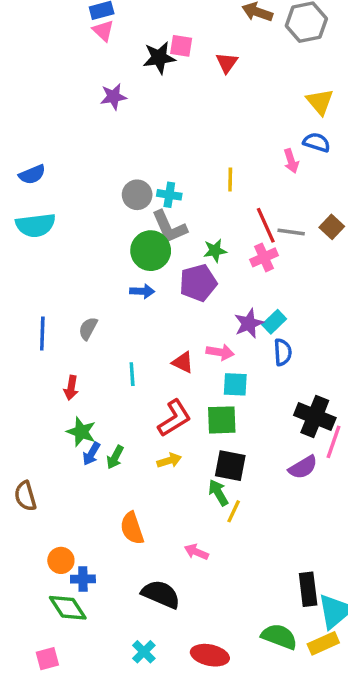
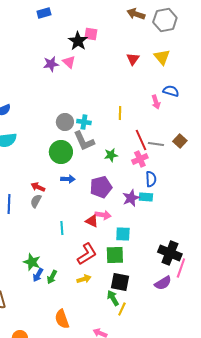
pink triangle: (103, 31) -> (69, 62), moved
black star: (159, 58) -> (78, 41), turned -30
red triangle: (227, 63) -> (133, 59), moved
yellow triangle: (320, 102) -> (162, 57), moved
green circle: (151, 251) -> (61, 152), moved
purple pentagon: (198, 283) -> (101, 187), moved
cyan rectangle: (274, 322) -> (146, 197), turned 48
pink arrow: (220, 352) -> (103, 215), moved
blue semicircle: (283, 352) -> (151, 179), moved
red arrow: (71, 388) -> (38, 187), moved, turned 104

